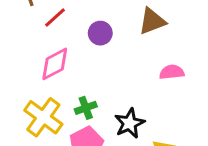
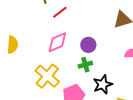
purple circle: (100, 33) -> (88, 45), moved
green cross: (86, 108) -> (85, 65), moved

